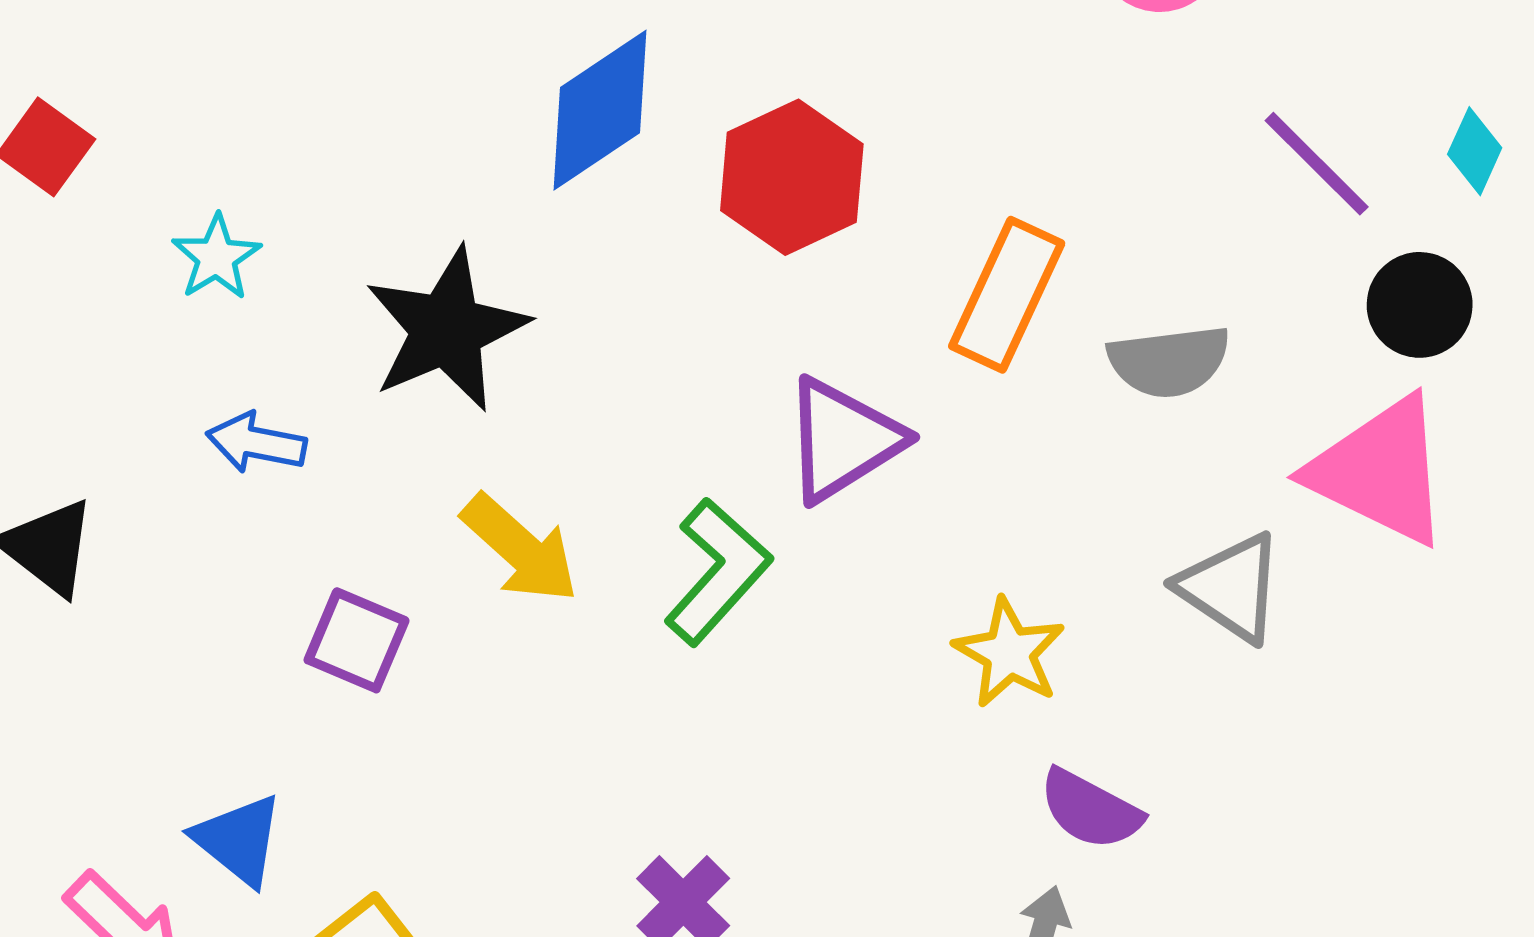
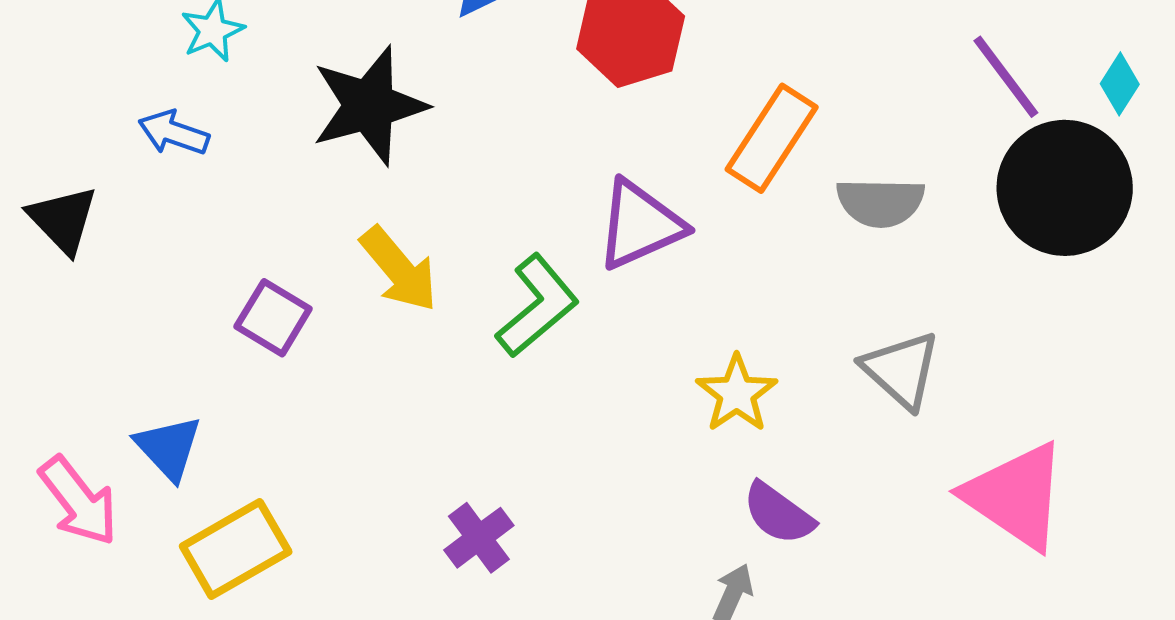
black circle: (1420, 305) -> (1065, 188), size x1.8
blue arrow: (256, 443) -> (174, 133), moved
pink triangle: (1380, 471) -> (1016, 496), moved

